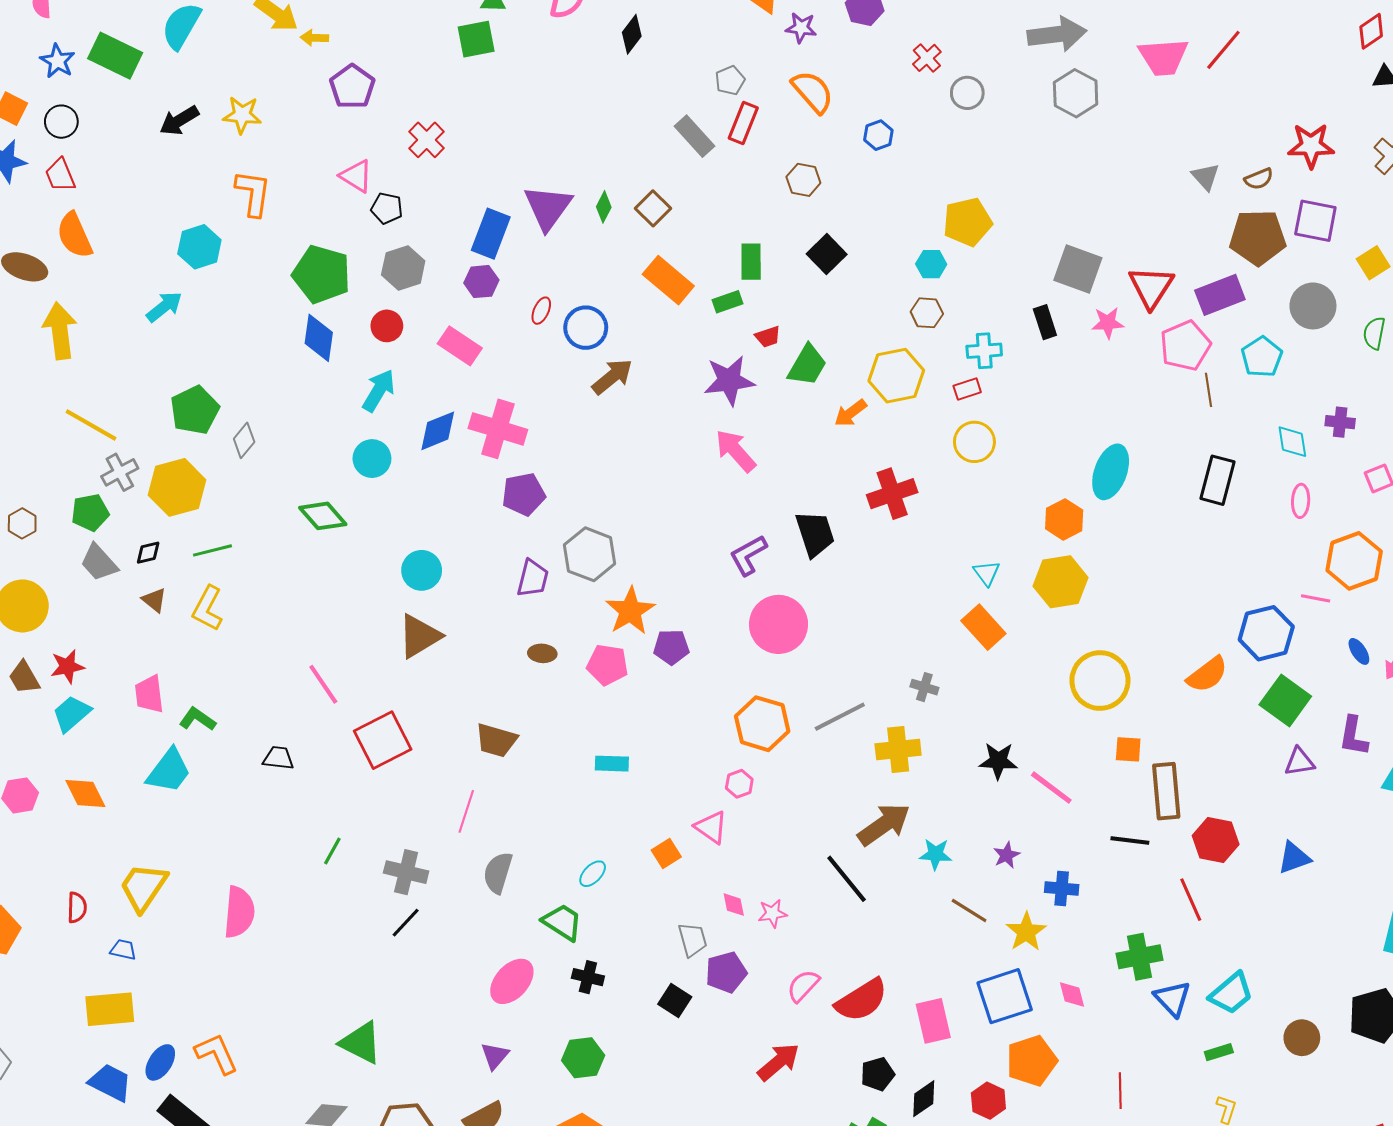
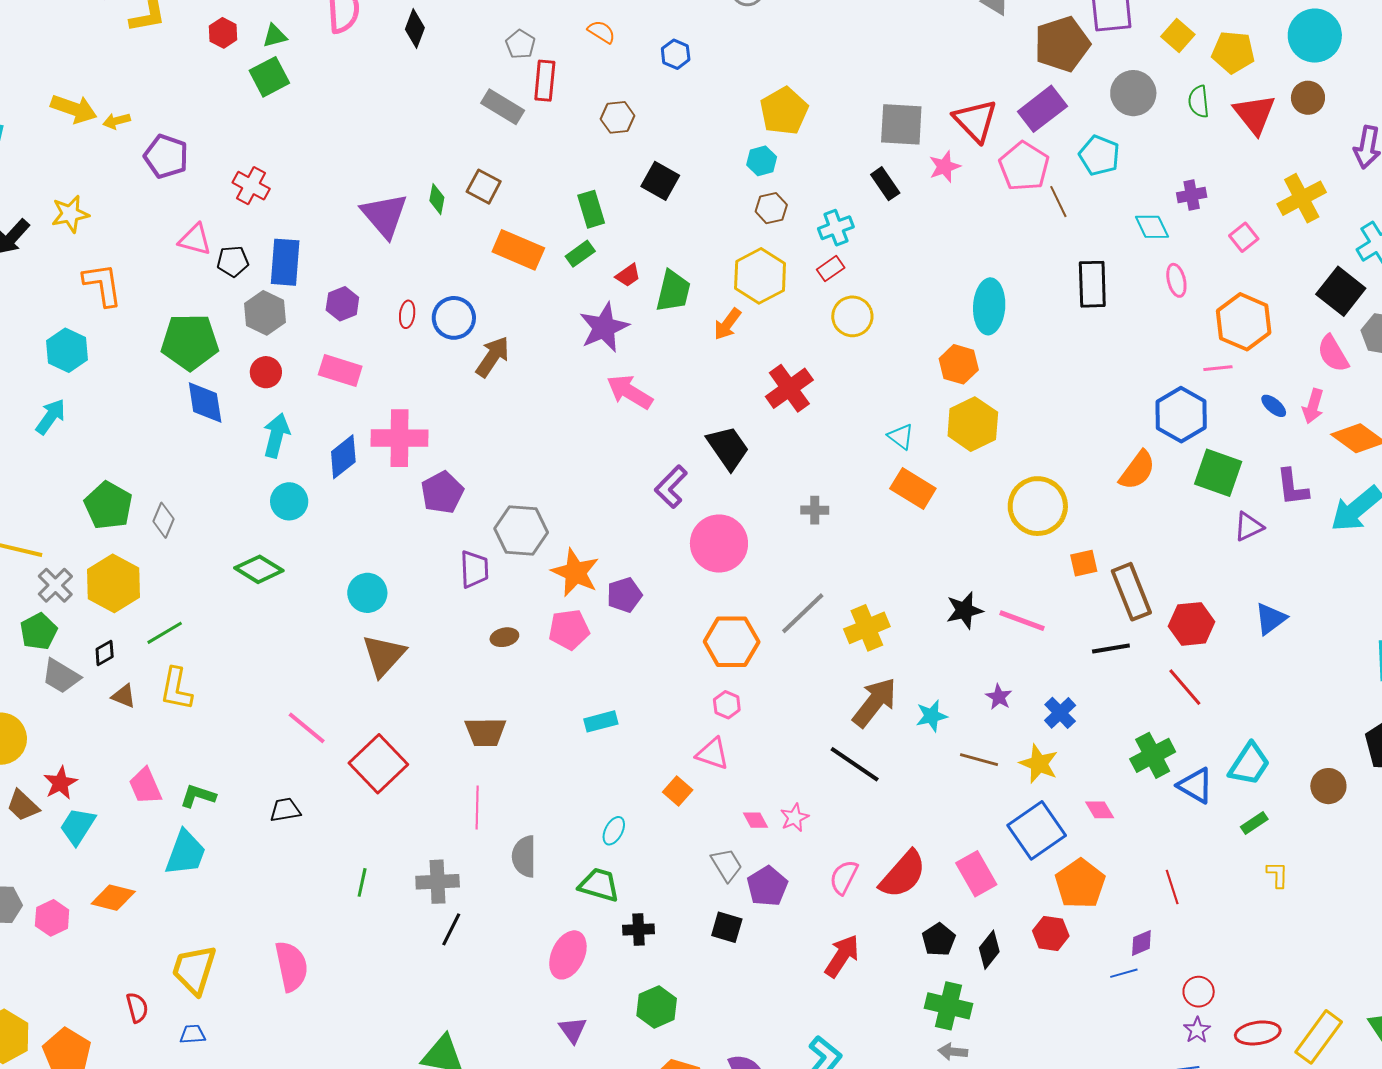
orange semicircle: (813, 92) -> (601, 32), size x0.6
blue rectangle: (491, 234) -> (285, 262), moved
gray cross: (924, 687) -> (815, 510), moved
orange diamond: (85, 793) -> (113, 898), turned -33
blue cross: (1062, 888) -> (1060, 713), turned -32

